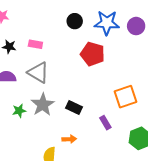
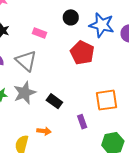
pink rectangle: (35, 44) -> (40, 33), moved

